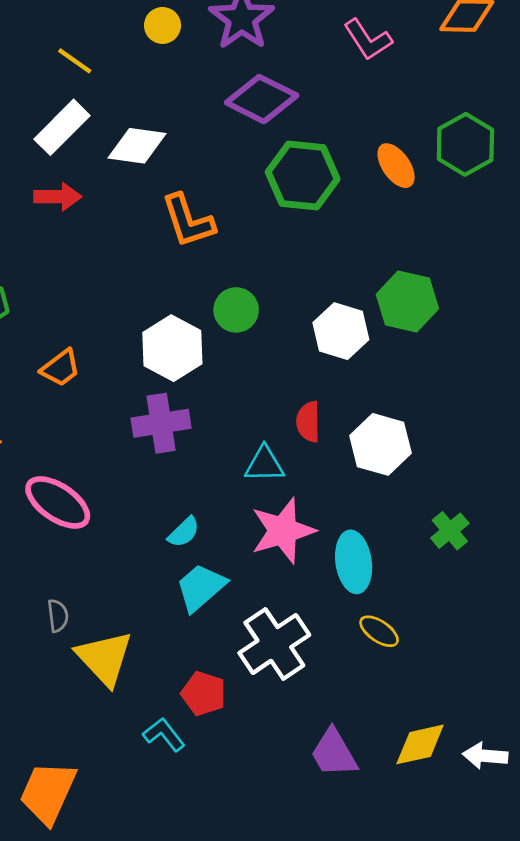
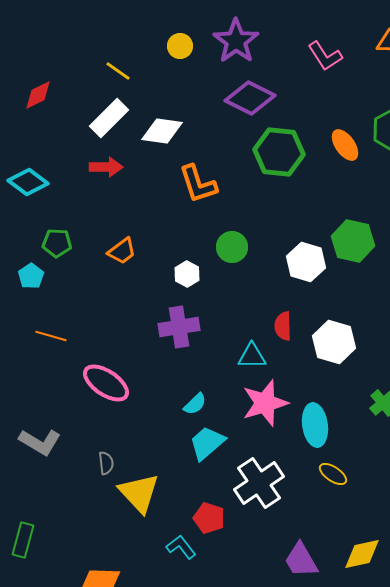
white hexagon: (172, 348) -> (187, 274), size x0.6
orange trapezoid: (61, 368) -> (122, 251), moved

